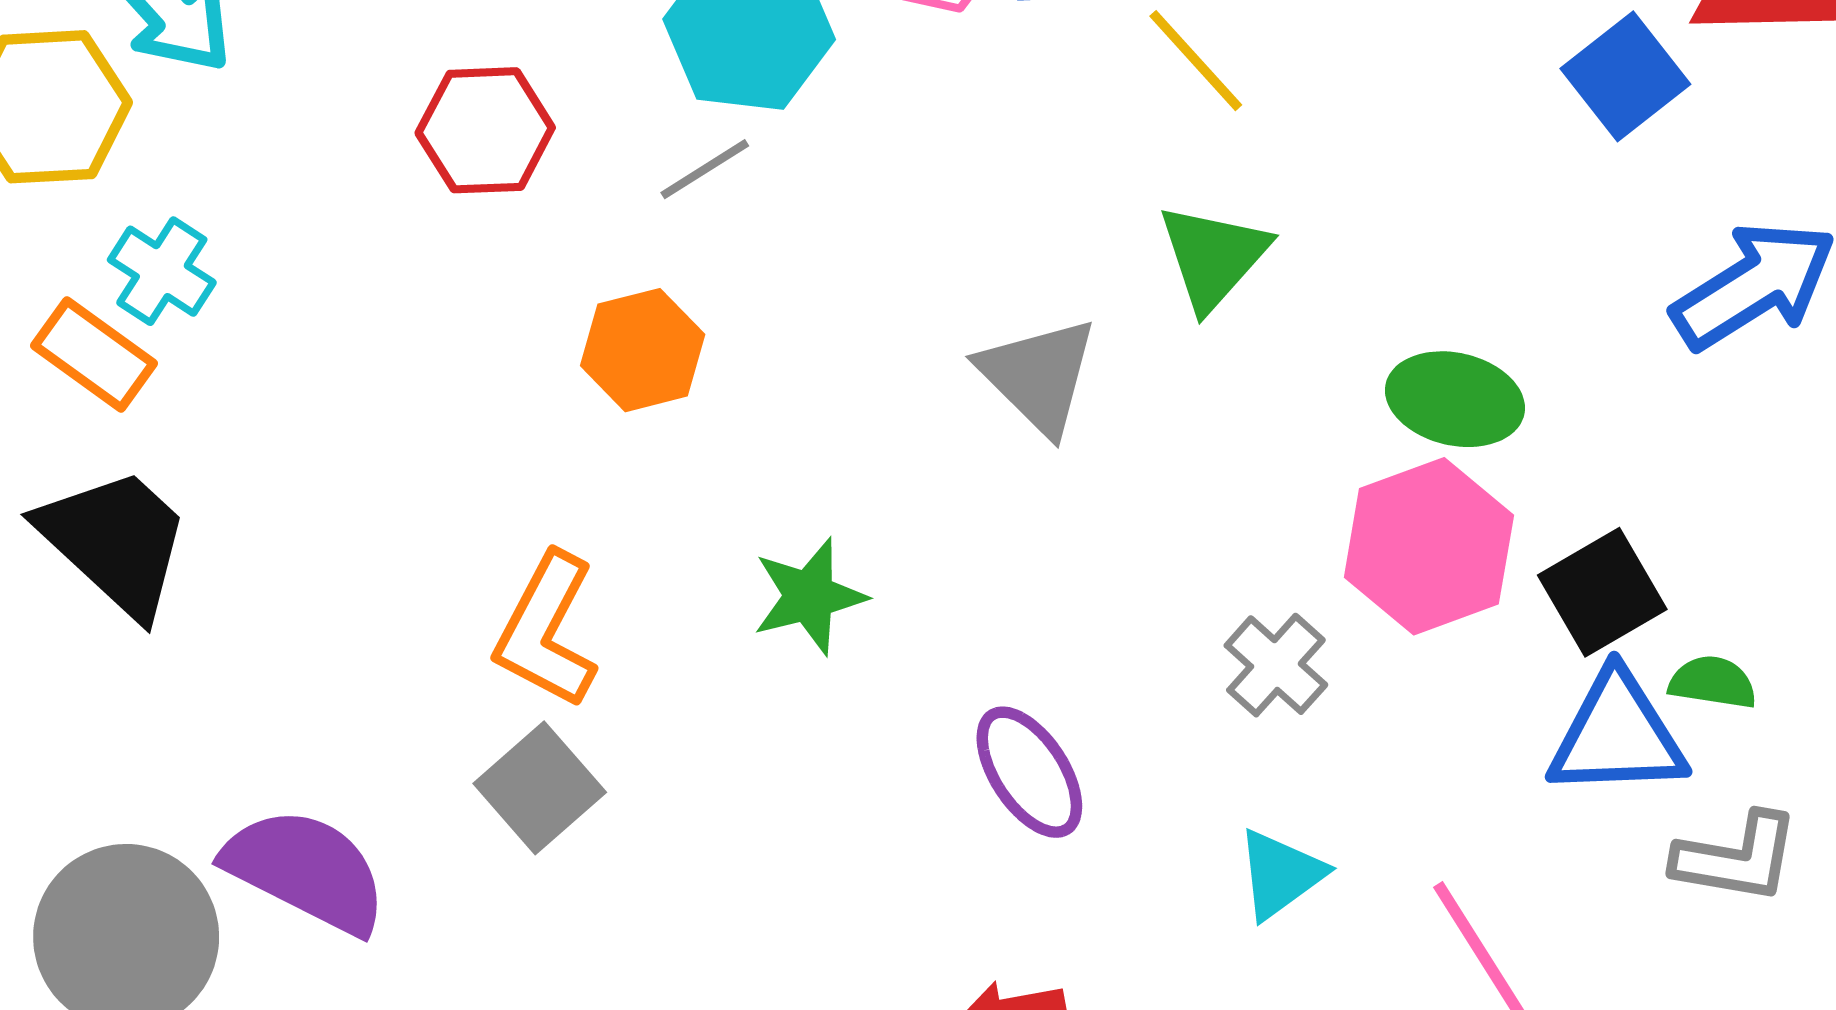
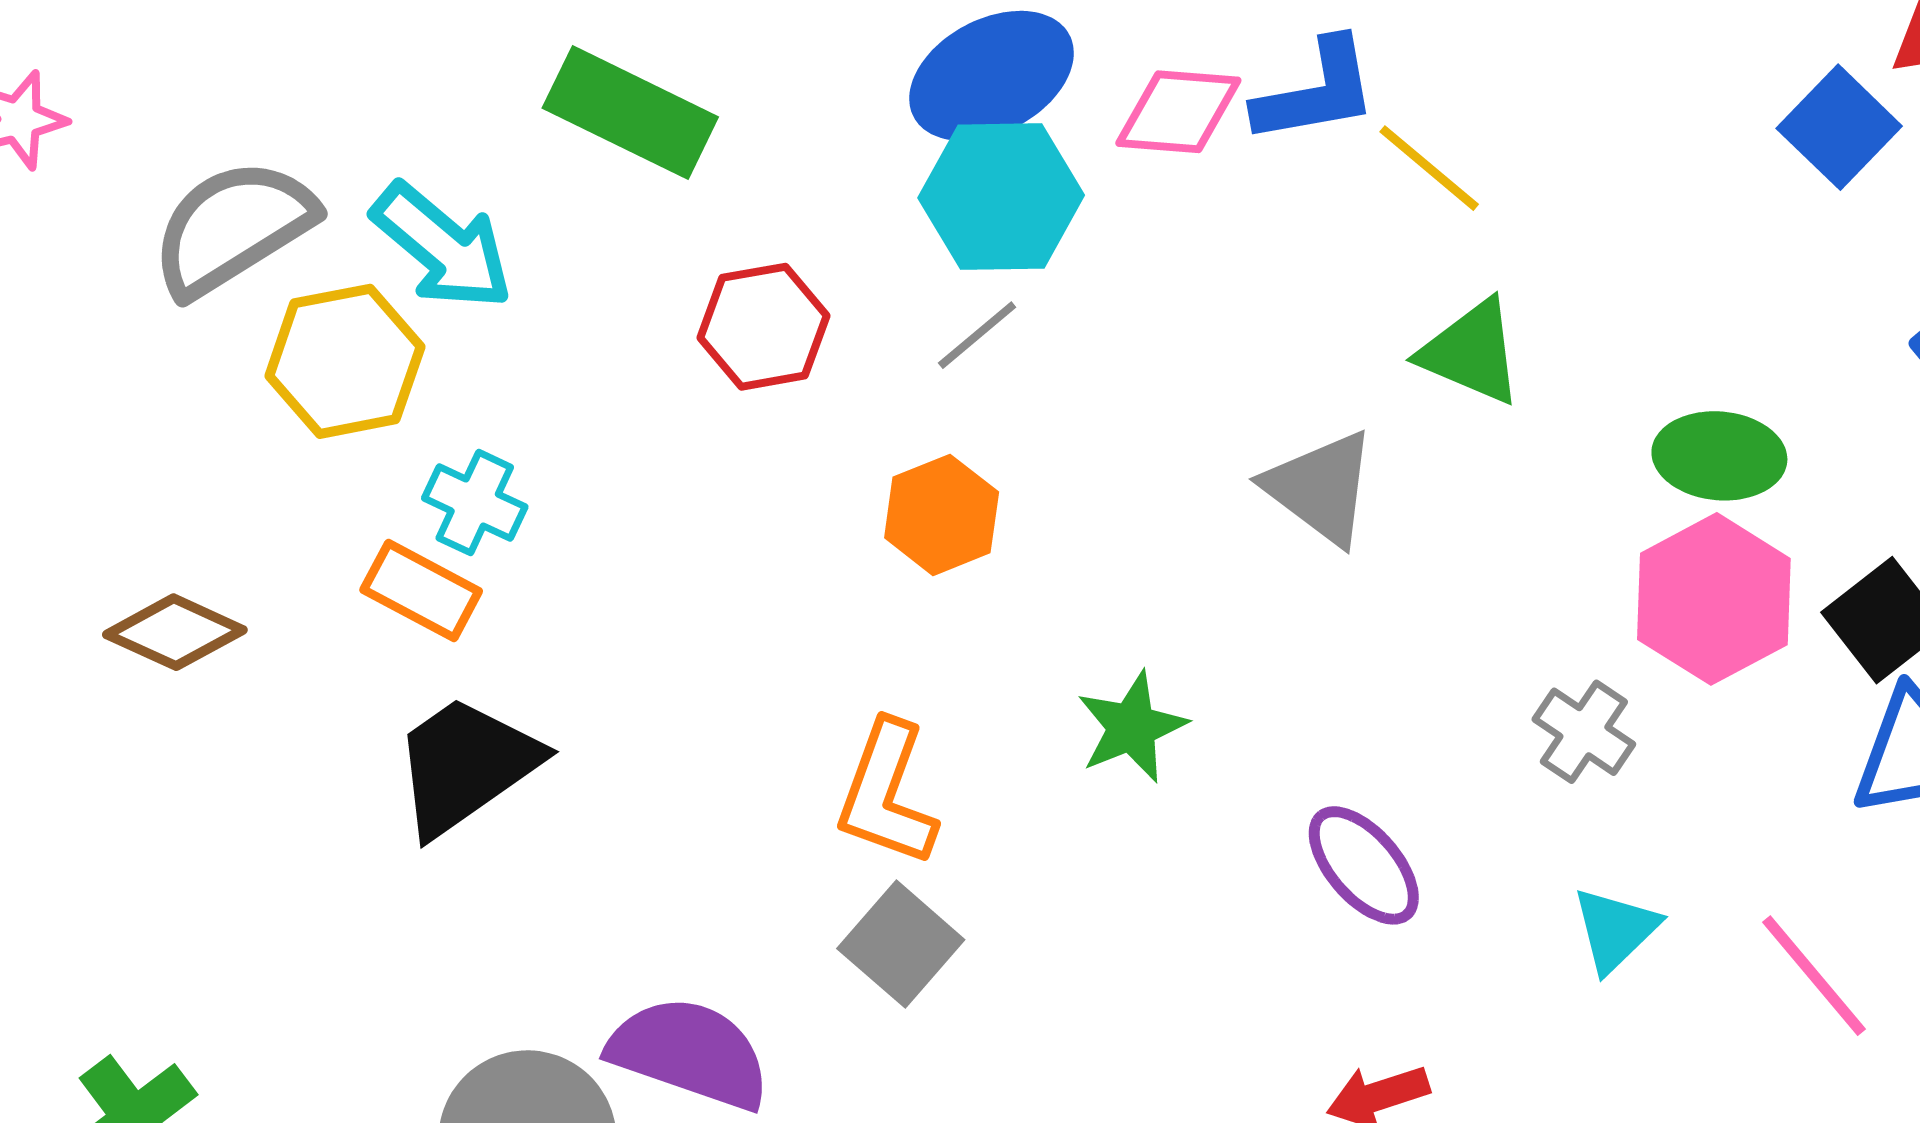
green triangle: (1213, 257) -> (1471, 352), turned -41
black trapezoid: (115, 541) -> (466, 765), turned -70

